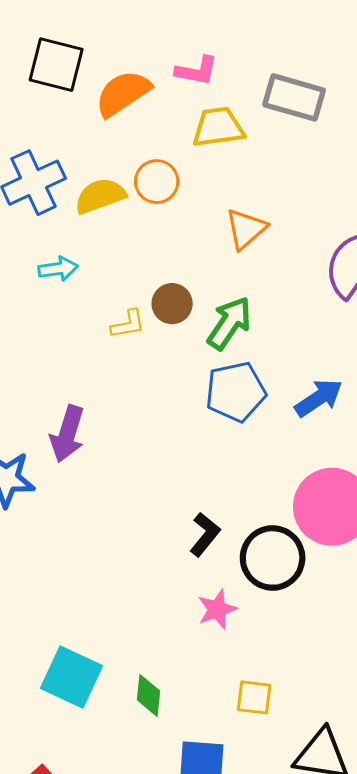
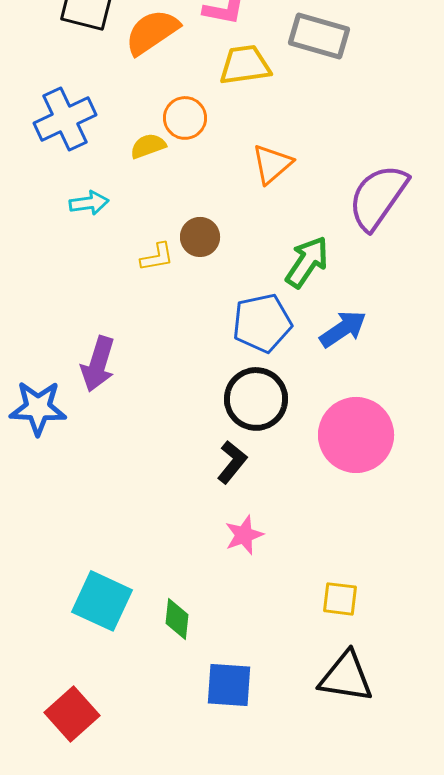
yellow semicircle: (100, 196) -> (148, 146), moved, size x0.7
green arrow: (229, 323) -> (307, 262), moved
black circle: (273, 558) -> (256, 399), moved
yellow square: (254, 697) -> (340, 599), moved

